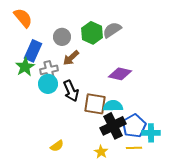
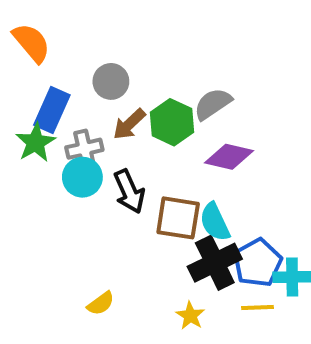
gray semicircle: (112, 30) -> (213, 104), moved
green hexagon: (92, 33) -> (172, 122), moved
cyan semicircle: (113, 106) -> (215, 222), turned -114

